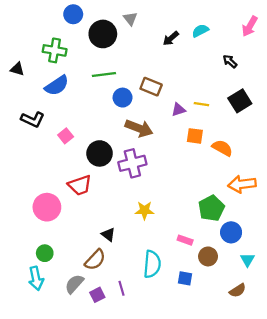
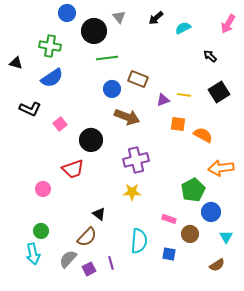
black arrow: (171, 38) -> (156, 18), moved
green line: (104, 75) -> (107, 58), moved
purple cross: (132, 163) -> (136, 160), moved
pink circle: (47, 207) -> (43, 189), size x0.6

